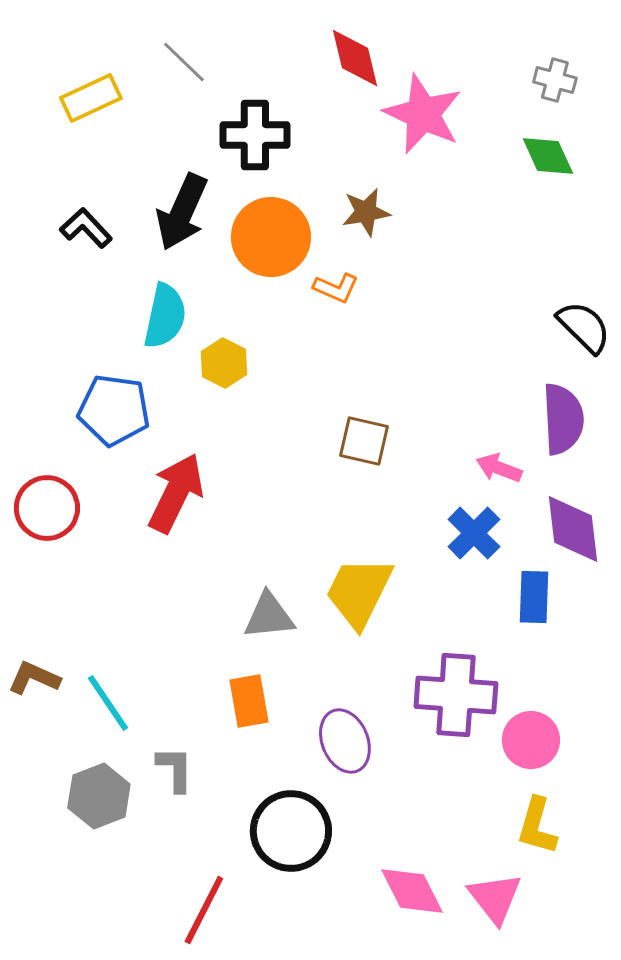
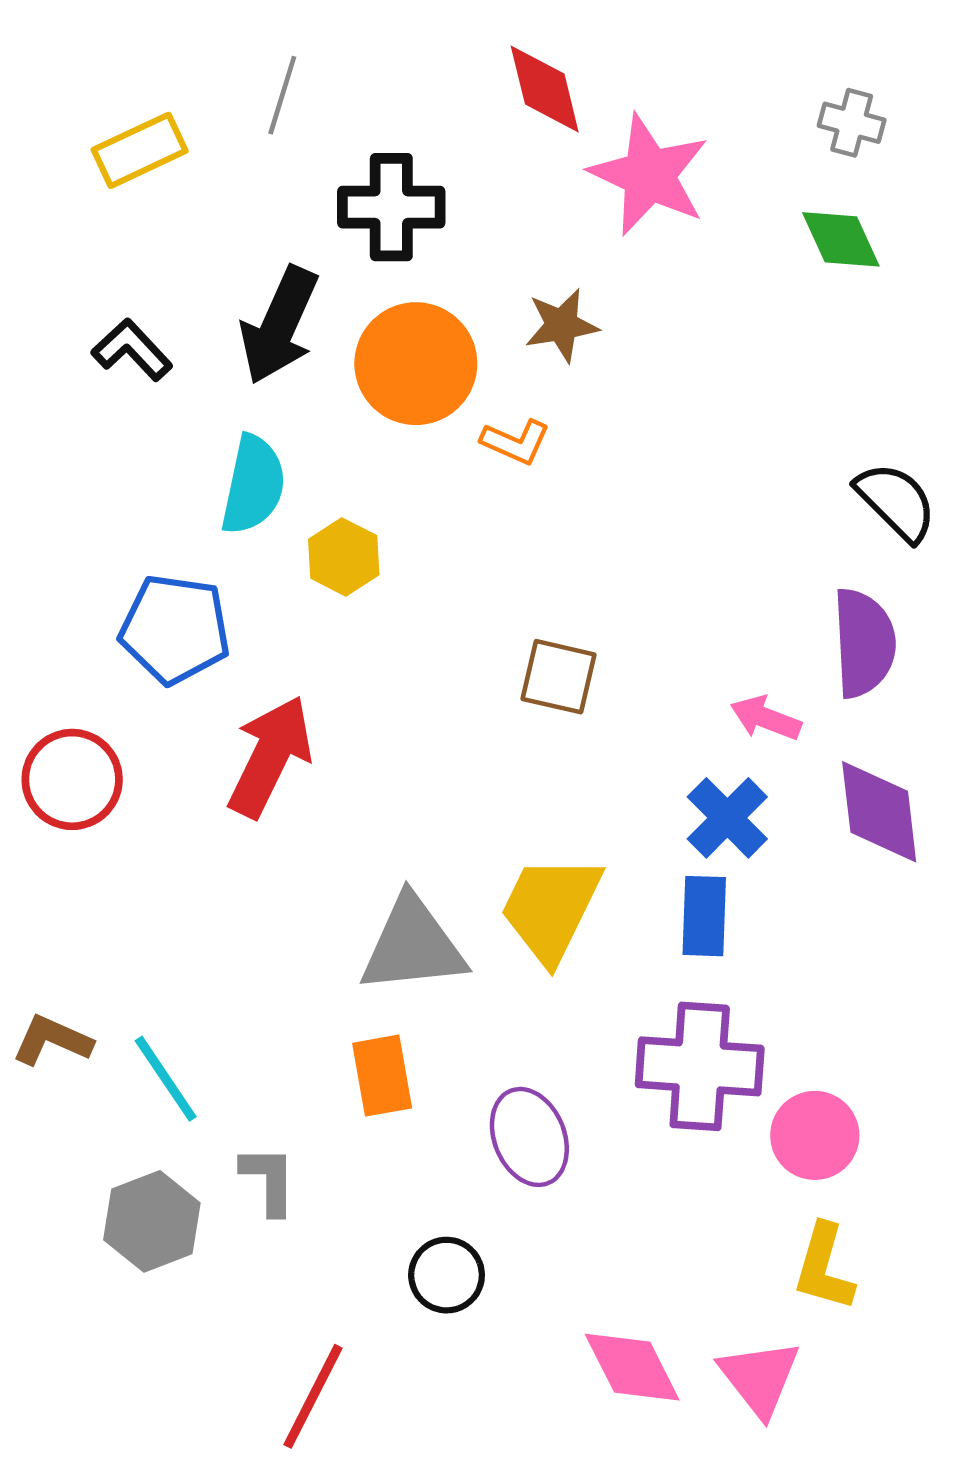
gray line: (184, 62) -> (282, 95), turned 63
blue rectangle: (534, 597) -> (704, 916), moved
gray triangle: (269, 616) -> (413, 945), size x1.4
black circle: (291, 831) -> (447, 1275), size x0.6

